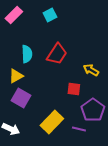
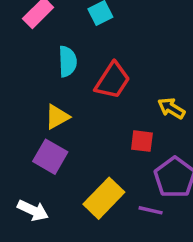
cyan semicircle: (27, 54) -> (67, 61), moved
yellow triangle: (16, 76) -> (57, 117), moved

